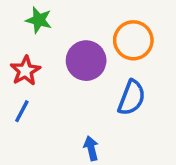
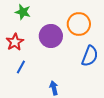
blue semicircle: (132, 98) -> (90, 56), moved
blue line: (22, 111) -> (21, 67), moved

